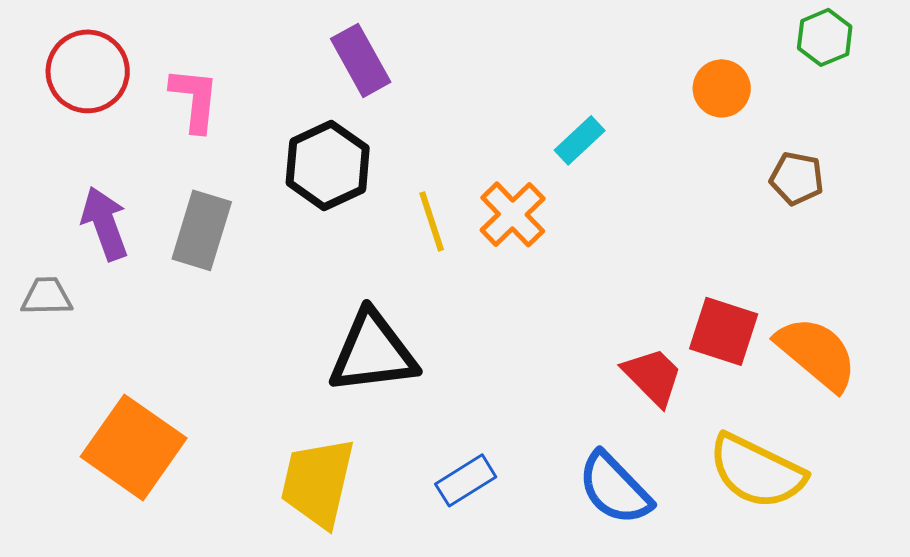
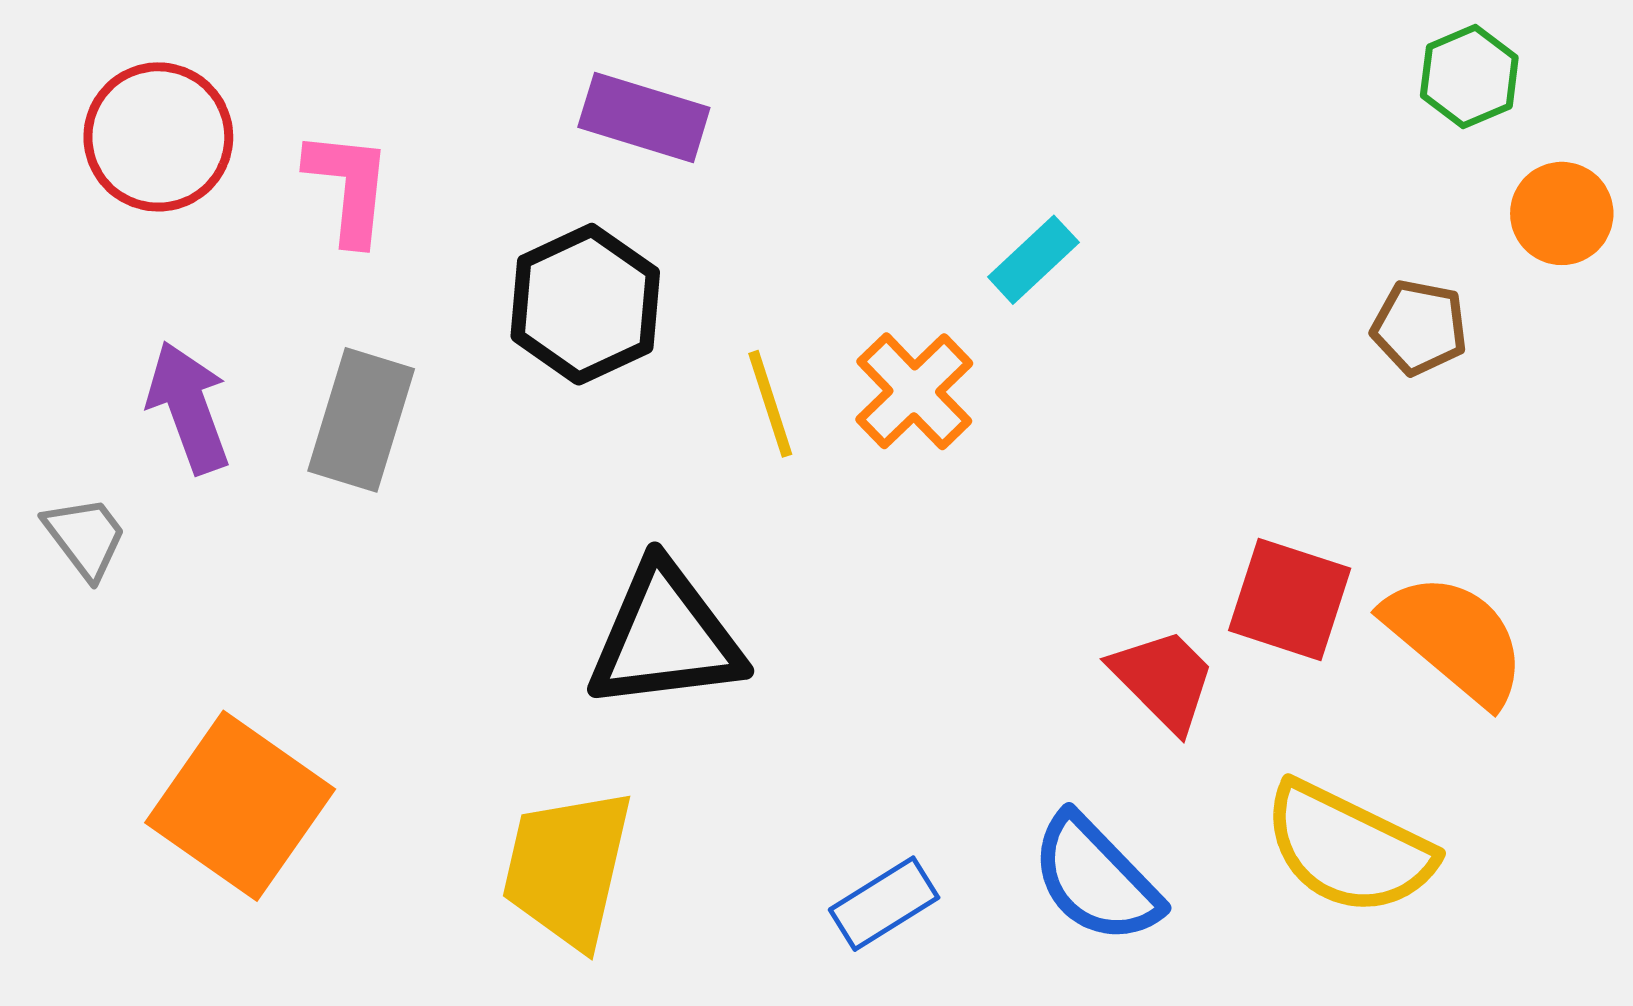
purple rectangle: (361, 60) -> (644, 117), turned -44
orange circle: (722, 88) -> (1562, 213), moved
gray trapezoid: (47, 296) -> (85, 537), turned 54
blue rectangle: (466, 480) -> (884, 904), moved

